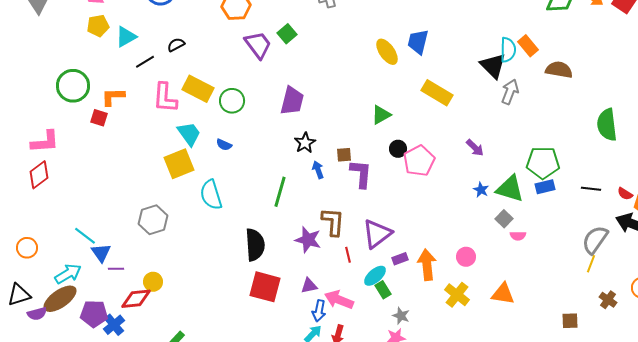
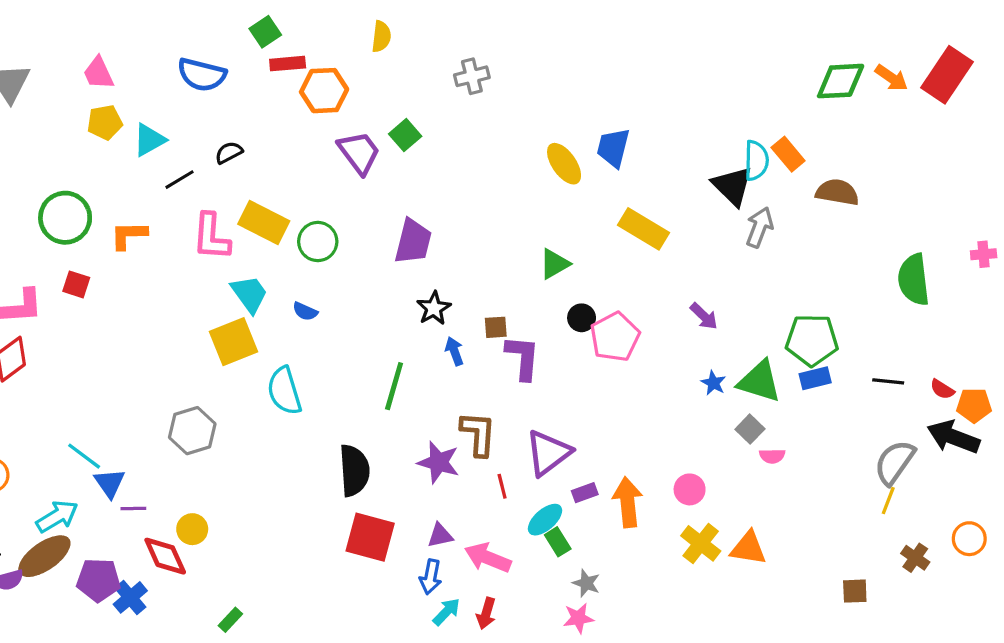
red square: (99, 118) -> (76, 284), moved
yellow cross: (457, 295) -> (701, 543), moved
red diamond: (136, 299) -> (165, 556), turned 72
blue arrow: (319, 311) -> (431, 577), moved

